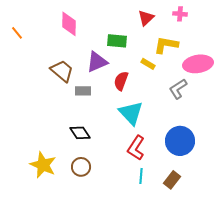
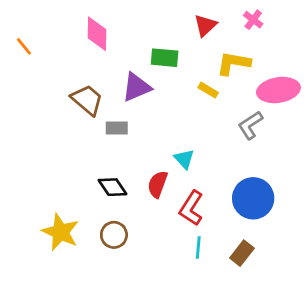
pink cross: (180, 14) -> (253, 20), turned 32
red semicircle: (121, 81) -> (158, 184), moved
cyan triangle: (131, 113) -> (184, 159), size x0.6

